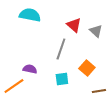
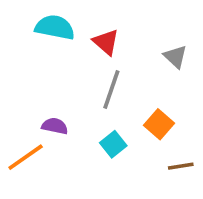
red triangle: (74, 25) -> (106, 42), moved
cyan square: (62, 79) -> (113, 144), turned -32

